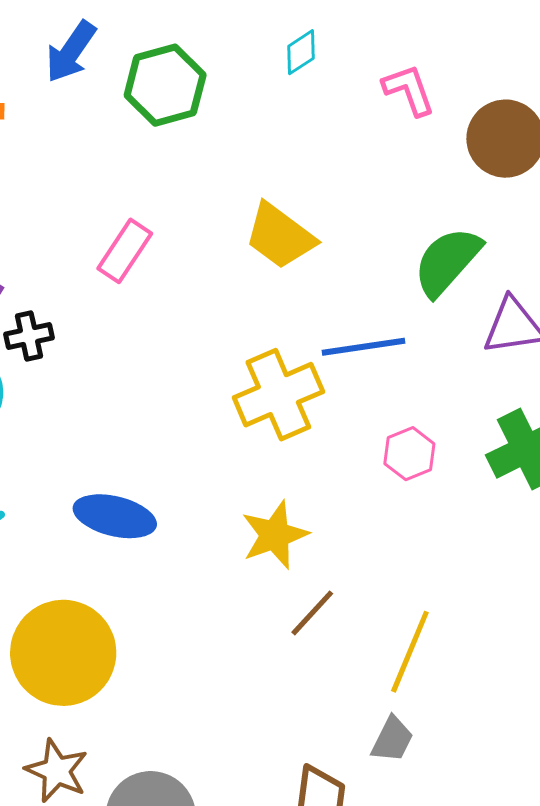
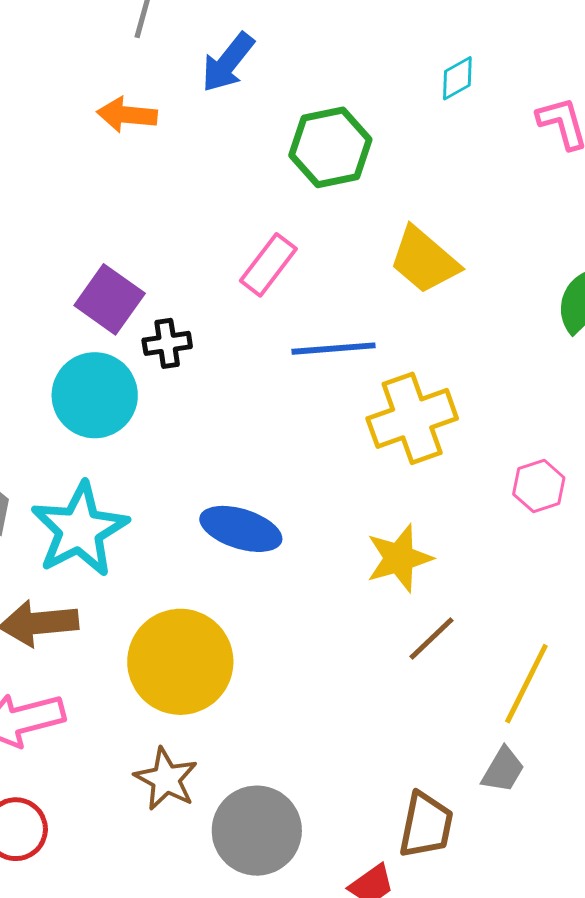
green hexagon: (165, 85) -> (330, 147), moved
blue line: (364, 347) -> (334, 349), moved

